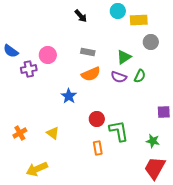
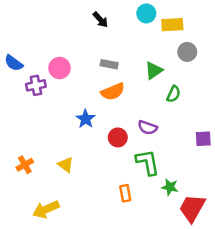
purple semicircle: (119, 77) -> (148, 128), moved
red circle: (97, 119) -> (118, 137), moved
green star: (153, 141) -> (170, 187), moved
orange rectangle: (98, 148) -> (125, 193), moved

